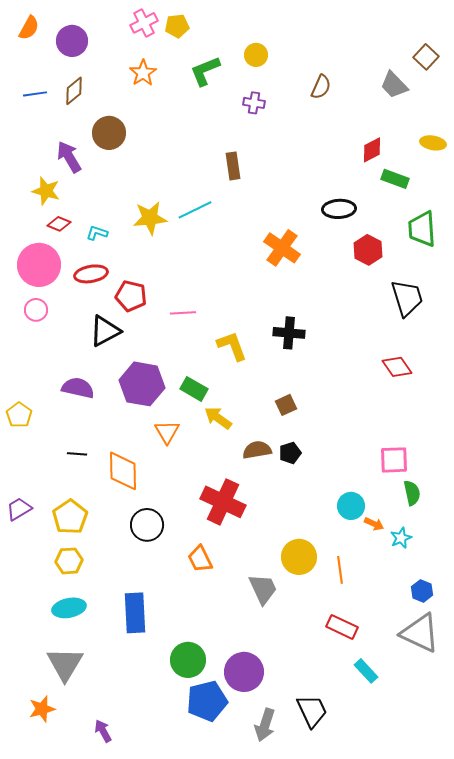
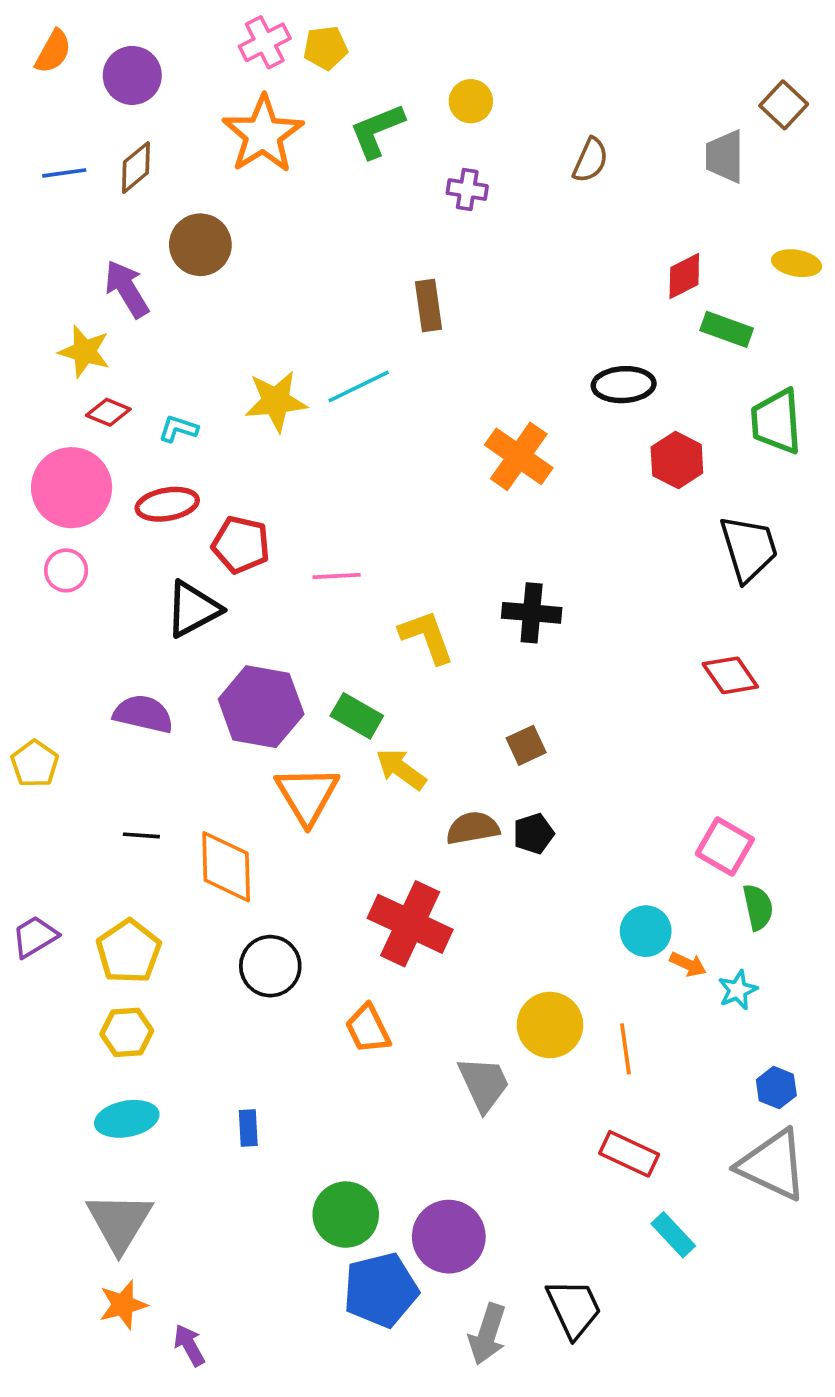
orange star: (143, 73) -> (263, 134), size x1.6
gray trapezoid: (394, 85) -> (725, 156), turned 44
orange triangle: (167, 432) -> (307, 795), size x1.4
pink square: (394, 460) -> (725, 846), turned 32
blue rectangle: (135, 613) -> (248, 1128), size x0.5
orange star: (42, 709) -> (123, 1305), moved

